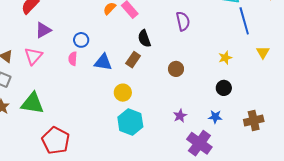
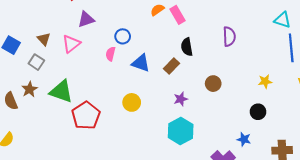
yellow circle: (123, 93) -> (132, 102), moved
purple star: (180, 116) -> (181, 99), moved
cyan hexagon: (130, 122) -> (181, 131), moved
red pentagon: (56, 140) -> (86, 116), moved

